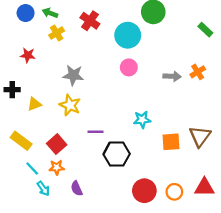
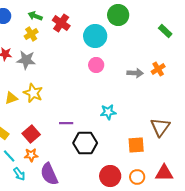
green arrow: (50, 13) -> (35, 16), moved
gray star: (73, 75) -> (26, 60), moved
yellow star: (70, 105) -> (33, 93), moved
orange square: (171, 142) -> (136, 145), moved
purple semicircle: (77, 188) -> (49, 174), size x1.6

